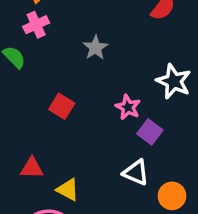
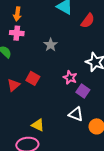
pink cross: (36, 25) -> (17, 33), turned 32
red triangle: (32, 168) -> (13, 85), moved, turned -40

